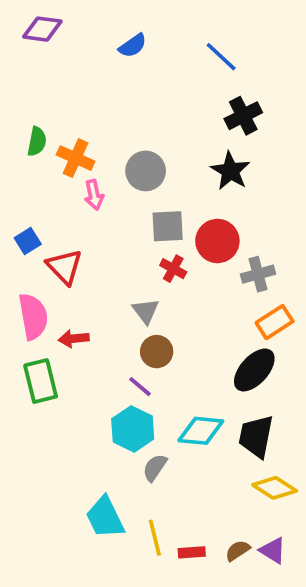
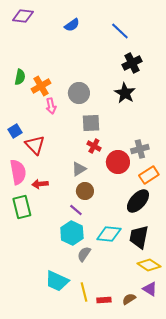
orange cross: (76, 158) -> (41, 86), turned 36
red circle: (217, 241) -> (118, 162), moved
gray triangle: (146, 311) -> (79, 169), turned 35
cyan trapezoid: (105, 517) -> (57, 281), turned -40
purple triangle: (273, 551) -> (150, 289), moved

